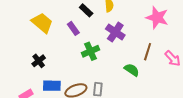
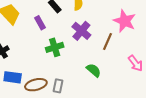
brown line: (148, 52) -> (108, 41), moved

